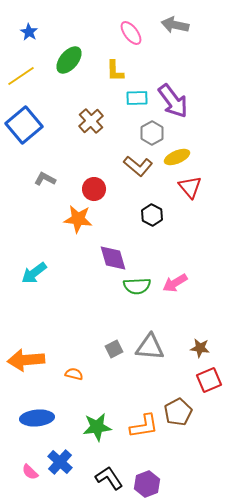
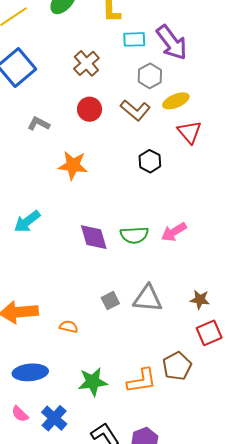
red circle: (94, 189) -> (90, 109), moved
purple diamond: (113, 258) -> (94, 237), moved
pink semicircle: (30, 472) -> (20, 414), moved

